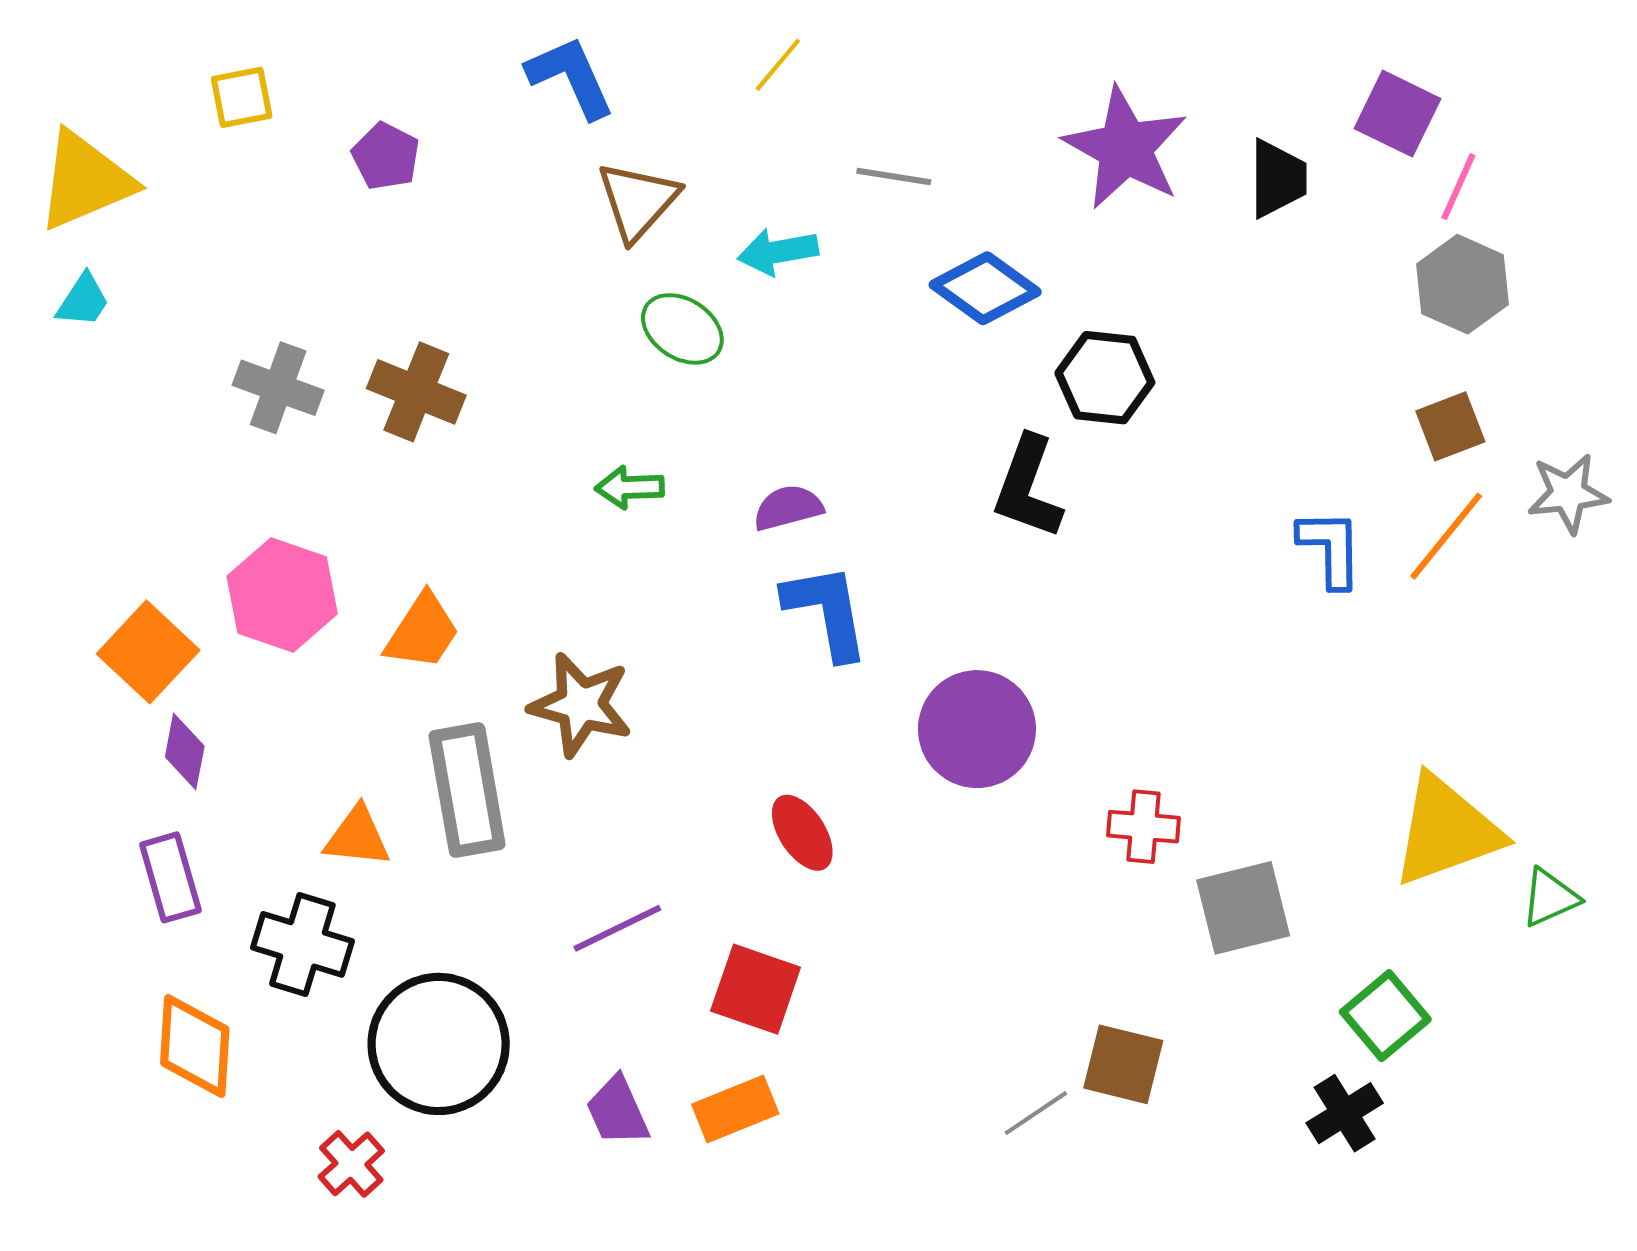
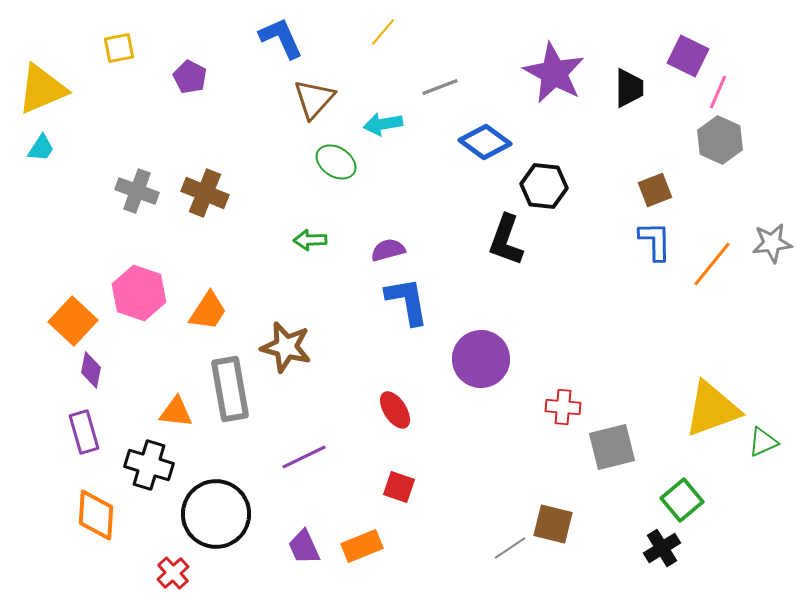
gray line: (894, 177) -> (440, 87), turned -30
brown square: (1450, 426) -> (655, 190), moved
blue L-shape: (1330, 548) -> (655, 241), moved
red square: (756, 989) -> (399, 487), moved, size x0.7

